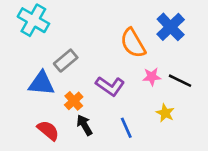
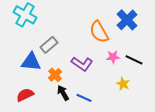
blue line: (126, 128) -> (84, 98), moved, turned -42
red semicircle: (48, 130) -> (25, 95), moved, turned -66

